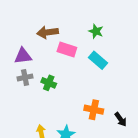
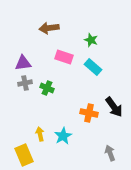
brown arrow: (48, 32) -> (49, 28), moved
black arrow: (121, 119) -> (114, 107), moved, size x1.5

